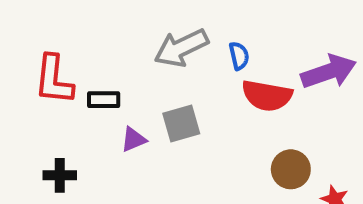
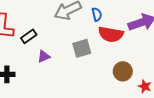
black rectangle: (104, 100) -> (29, 36), turned -35
gray square: (181, 123) -> (82, 48), moved

